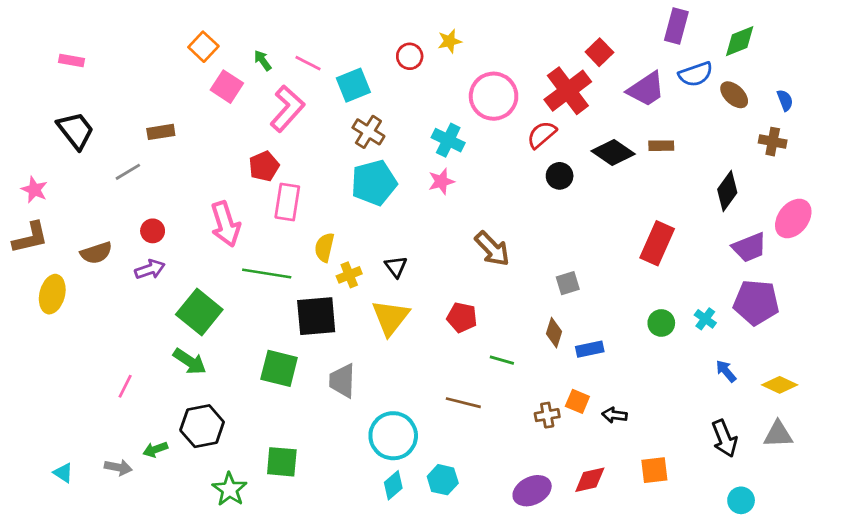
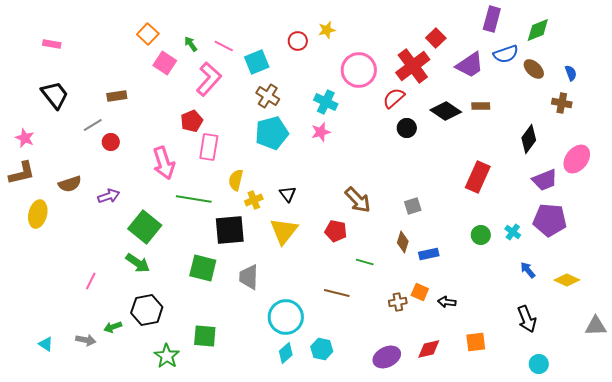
red circle: (153, 231) -> (111, 142), moved
brown arrow: (492, 249) -> (358, 200), moved
gray triangle: (778, 434) -> (596, 326), moved

